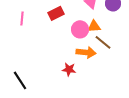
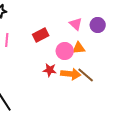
brown line: (103, 42) -> (86, 75), moved
red star: (69, 69) -> (50, 70), moved

